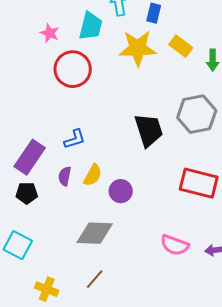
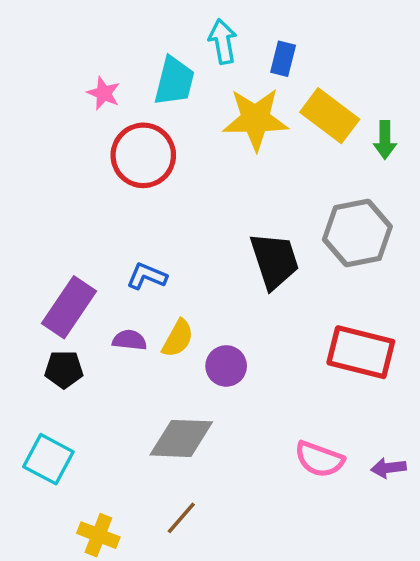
yellow rectangle: (181, 46) -> (330, 116), size x1.4
blue L-shape: (75, 139) -> (147, 276), turned -140
purple semicircle: (65, 176) -> (129, 340), turned 84

